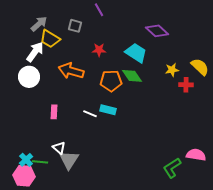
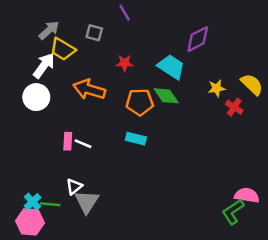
purple diamond: (157, 31) -> (198, 39), turned -70
red cross: (186, 85) -> (234, 107), turned 32
white line: (90, 114) -> (83, 144), moved
white triangle: (59, 148) -> (74, 187), turned 40
green L-shape: (172, 168) -> (233, 212), moved

